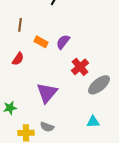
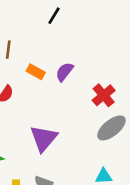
red cross: (80, 67) -> (104, 95), moved

